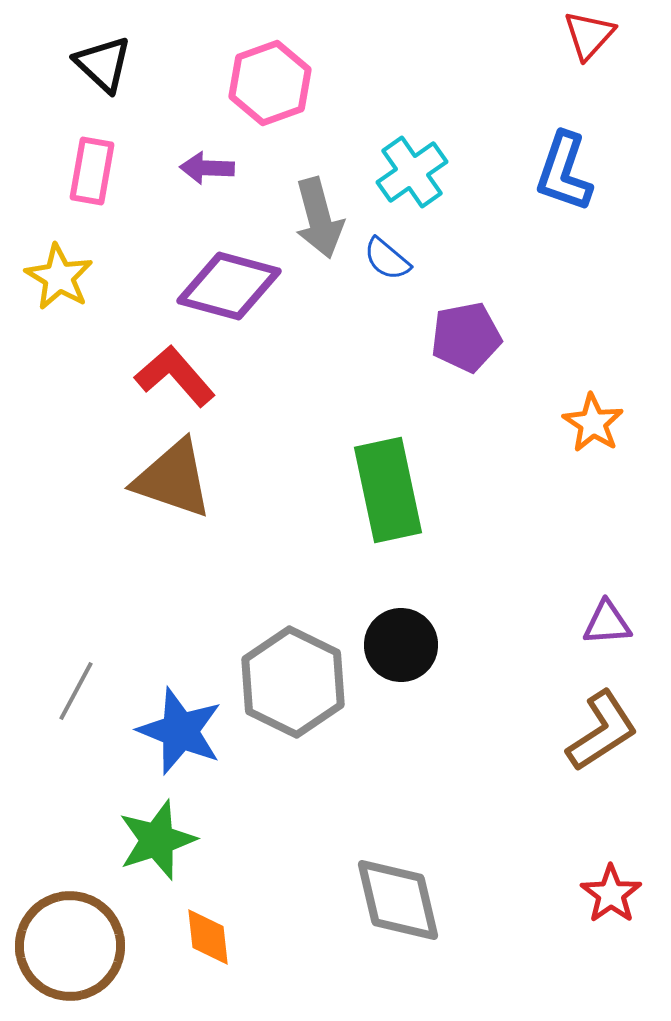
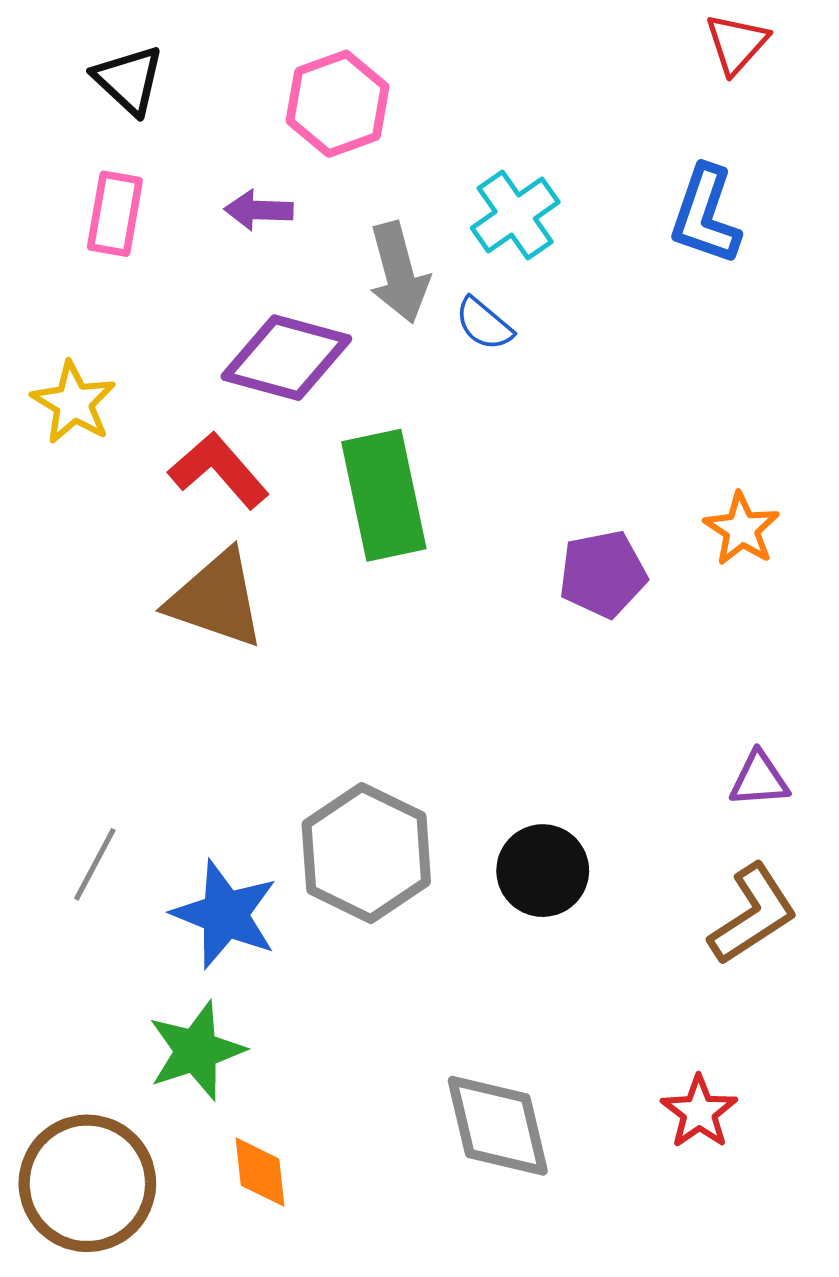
yellow star: (59, 277) -> (74, 403), moved
purple pentagon: (466, 337) -> (603, 574), moved
green rectangle: (388, 490) -> (384, 495), moved
black circle: (401, 645) -> (543, 871), moved
red star: (611, 894) -> (699, 1112), moved

